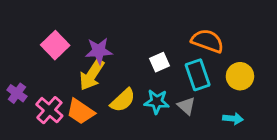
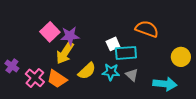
pink square: (55, 45) -> (50, 32), moved
cyan rectangle: (198, 75) -> (126, 53), moved, turned -75
yellow circle: (240, 76) -> (181, 57), moved
cyan arrow: (233, 119) -> (165, 84), size x1.6

